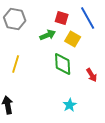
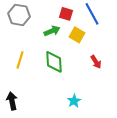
green diamond: (63, 64) -> (54, 62), moved
red arrow: (92, 75) -> (96, 62), moved

